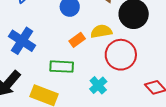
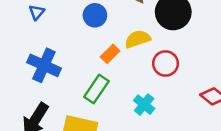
red circle: (121, 55) -> (166, 63), size x0.7
green rectangle: (62, 67) -> (96, 89), turned -50

